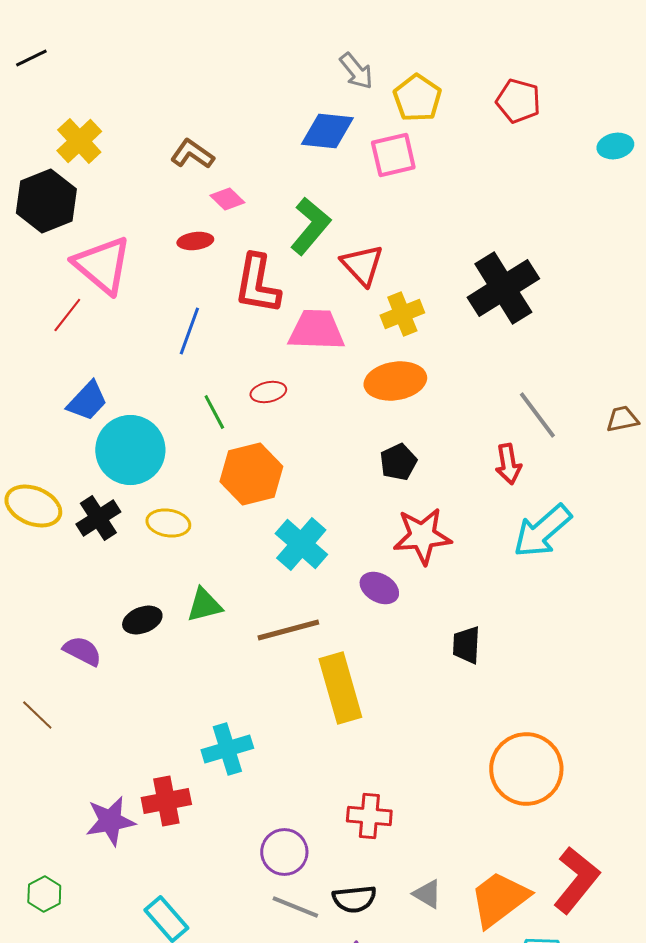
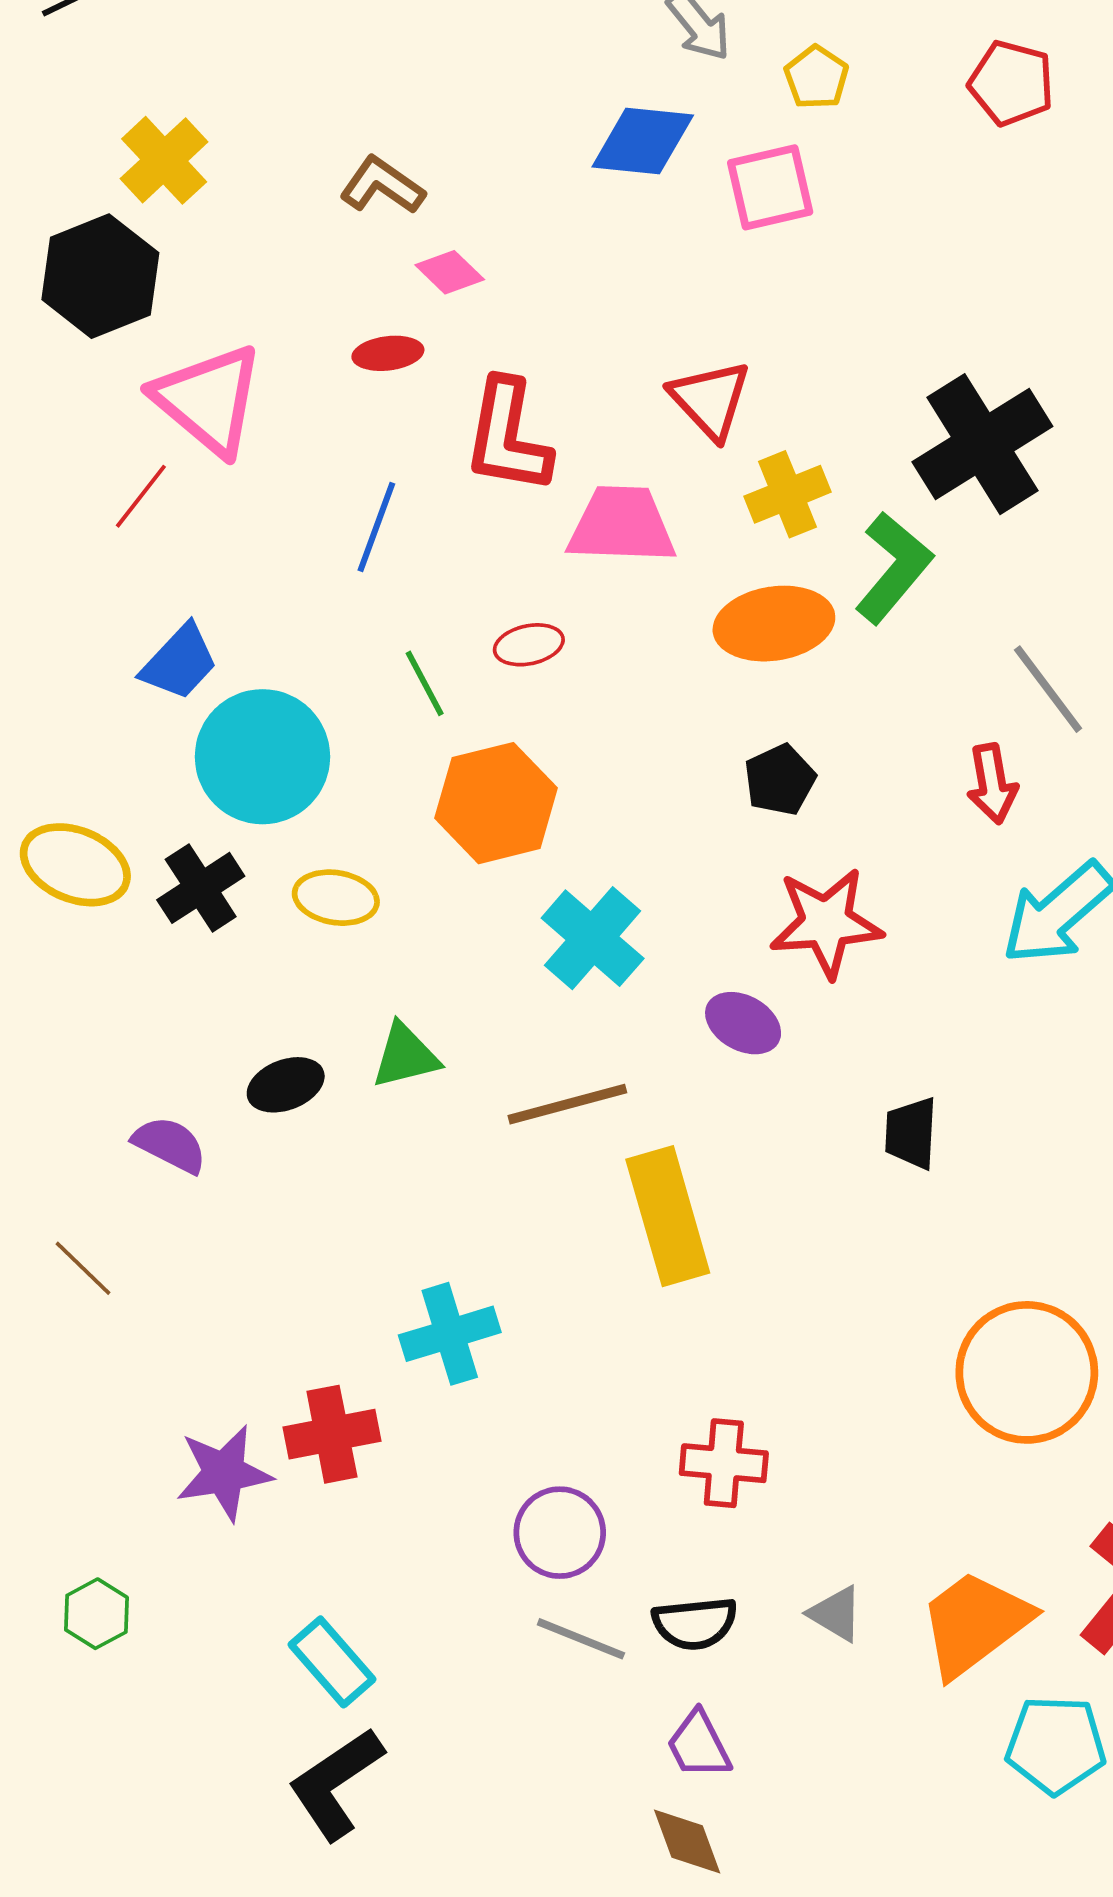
yellow pentagon: (417, 98) -> (816, 77), size x0.7
green L-shape: (310, 226) -> (894, 568), moved

